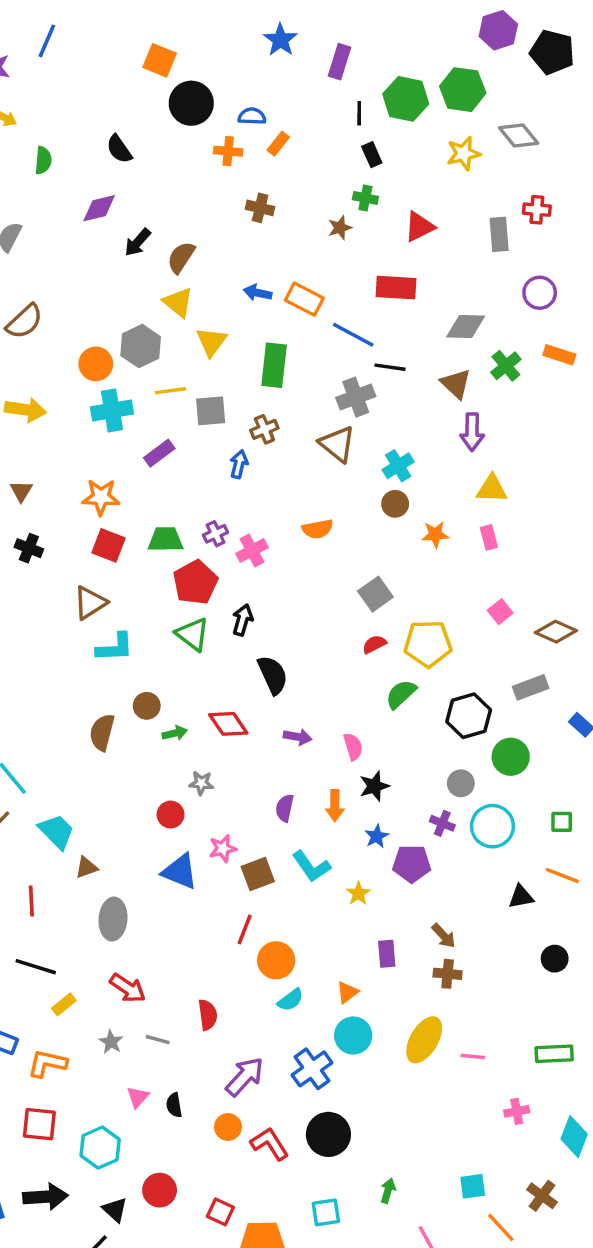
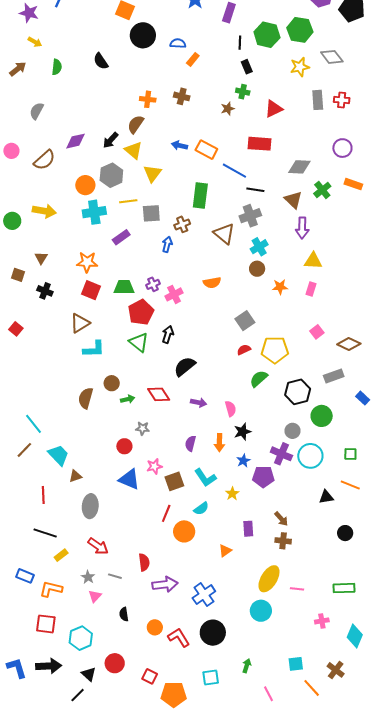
orange cross: (228, 151) -> (148, 99), moved
purple diamond: (99, 208) -> (76, 141), moved
gray rectangle: (499, 234) -> (318, 100), moved
black arrow: (138, 242) -> (111, 140), moved
green rectangle: (274, 365) -> (200, 196), moved
gray cross: (356, 397) -> (250, 216), moved
pink rectangle: (489, 537) -> (311, 289), turned 32
black semicircle: (273, 675) -> (185, 366), turned -105
purple cross: (442, 823) -> (281, 454), size x1.5
cyan semicircle: (290, 1000) -> (201, 509), moved
cyan circle: (353, 1035) -> (261, 611), moved
purple arrow: (245, 1077) -> (165, 584), moved, turned 40
pink triangle: (138, 1097) -> (95, 596), moved

